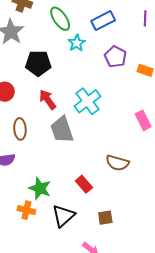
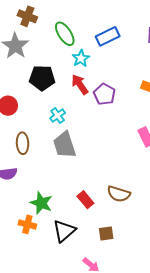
purple pentagon: (115, 57) -> (104, 94), moved
red arrow: (48, 99) -> (80, 84), moved
cyan cross: (88, 101) -> (58, 116), moved, size x0.6
brown semicircle: (117, 163) -> (119, 194), moved

